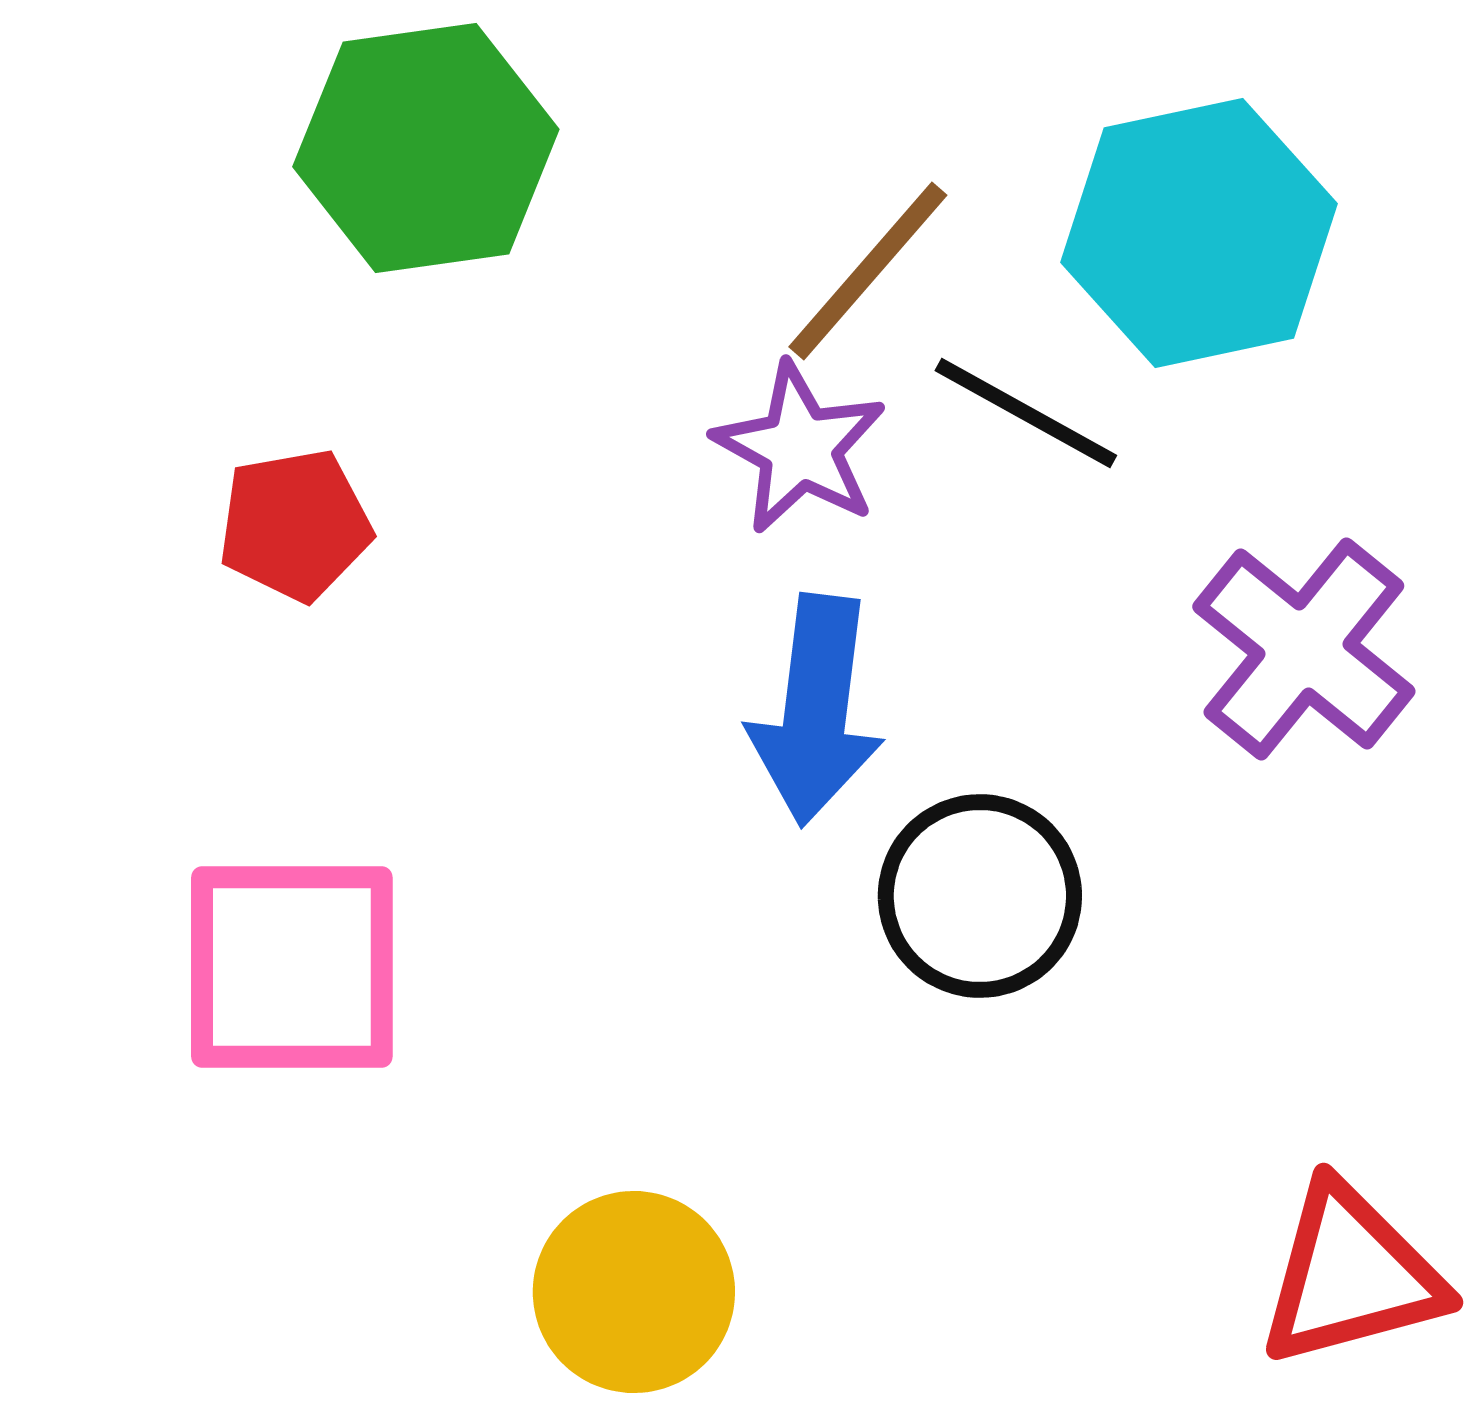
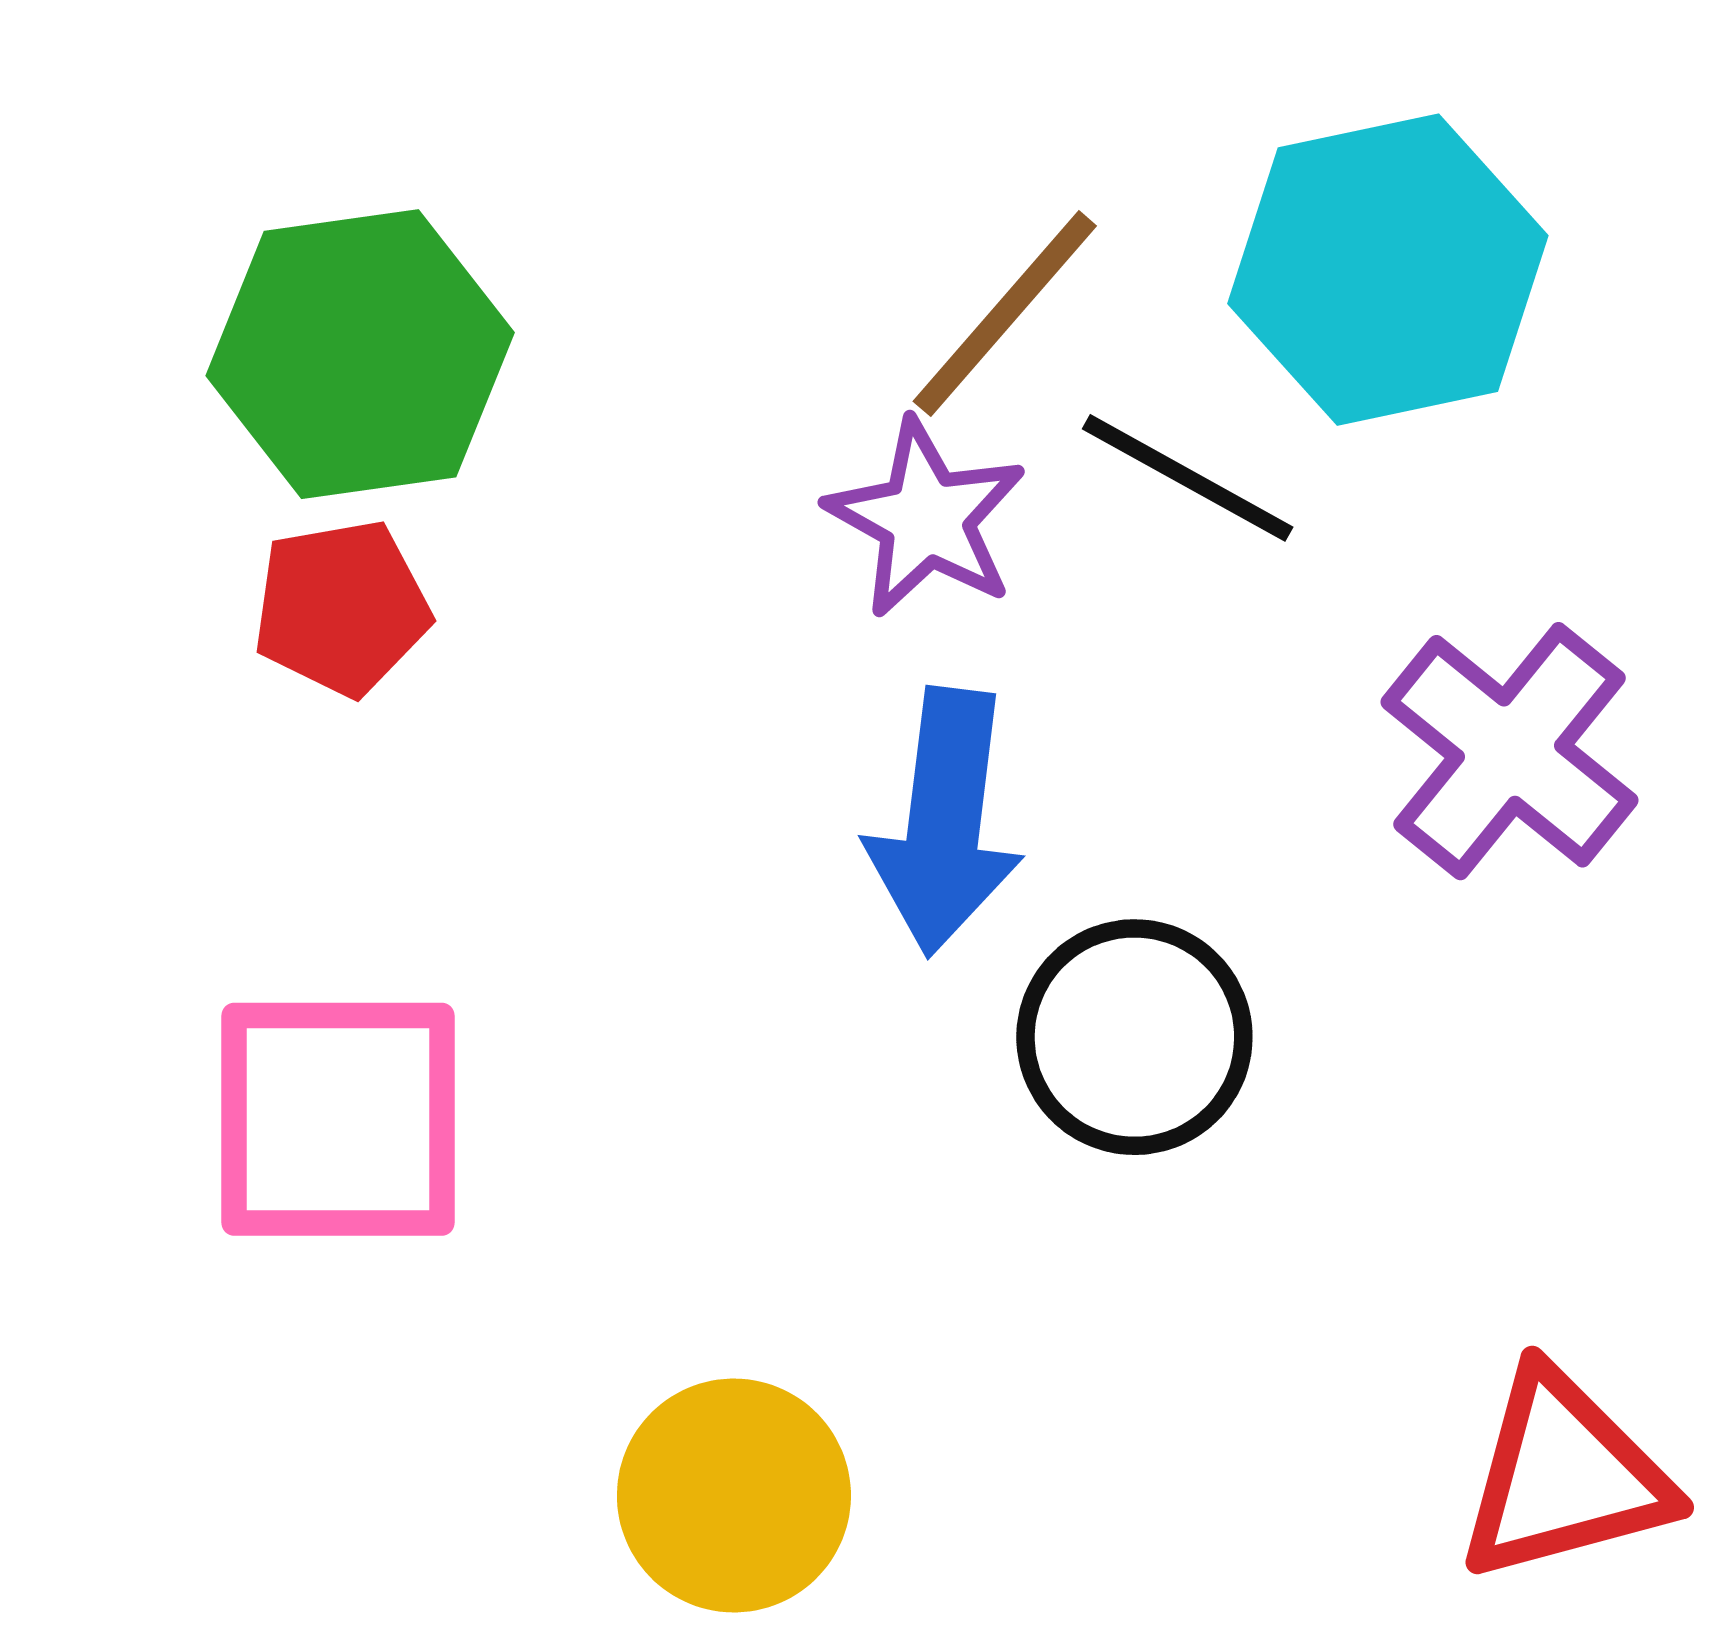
green hexagon: (426, 148) -> (360, 354), moved

